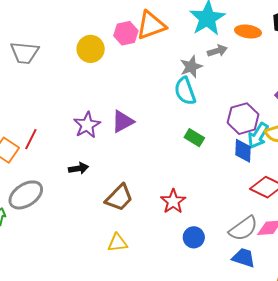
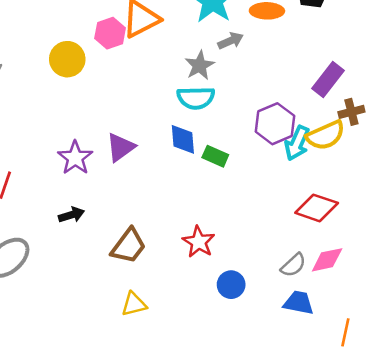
cyan semicircle: (185, 91) -> (196, 98), turned -64
blue diamond: (243, 151) -> (183, 139), moved
gray semicircle: (243, 228) -> (293, 265), size x0.7

